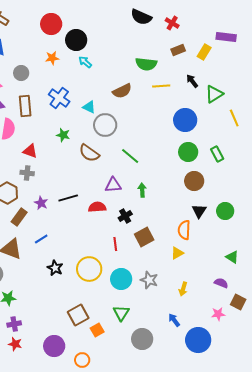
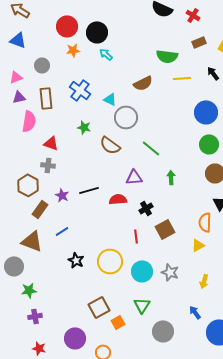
red circle: (51, 24) -> (67, 26), moved
green arrow: (142, 190) -> (171, 177), moved
red star: (15, 344) -> (39, 348), moved

